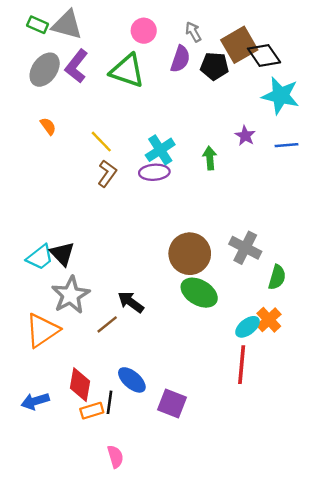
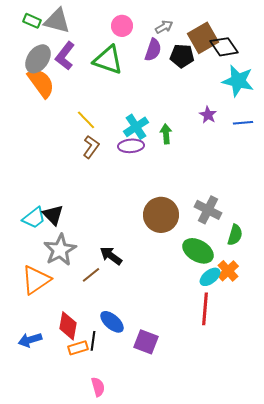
gray arrow: (193, 32) -> (164, 27), turned 90
orange semicircle: (48, 126) -> (41, 83), moved, size x2.0
green arrow: (210, 158) -> (166, 134), moved
green ellipse: (199, 293) -> (198, 251), moved

